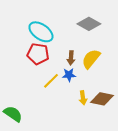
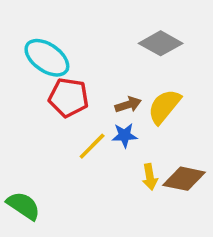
cyan ellipse: (41, 32) -> (47, 58), moved
brown arrow: (71, 58) -> (128, 105), turned -112

